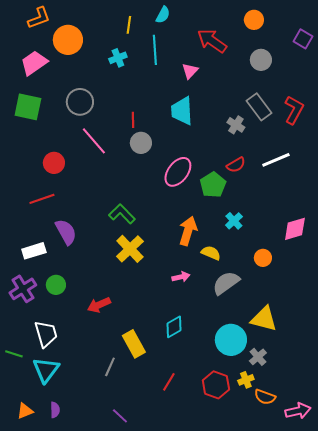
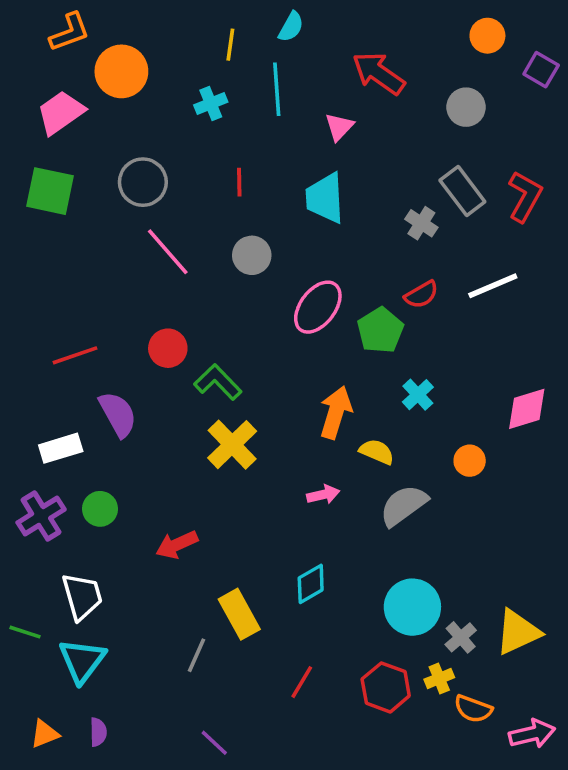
orange circle: (254, 20) -> (487, 36), moved
red line: (133, 120) -> (239, 182), moved
red circle: (54, 163) -> (168, 348), moved
yellow triangle: (264, 319) -> (518, 632), moved, turned -40

